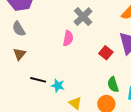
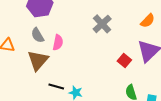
pink semicircle: (68, 38) -> (58, 42), moved
brown triangle: (19, 54) -> (38, 60), size x1.6

